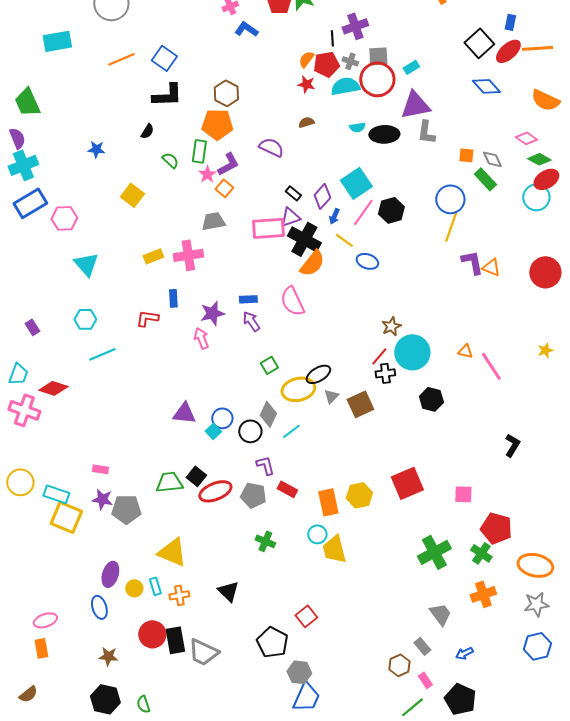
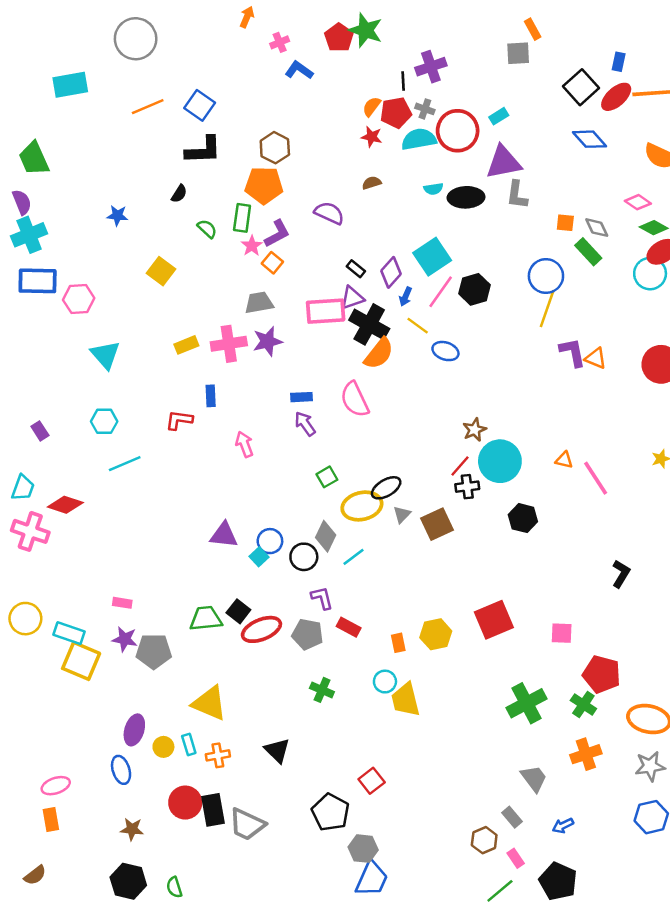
gray square: (378, 56) -> (518, 53), moved
blue rectangle: (30, 203) -> (38, 281), turned 32
purple star: (212, 313) -> (268, 341), moved
orange rectangle: (328, 502) -> (398, 643), size x0.6

